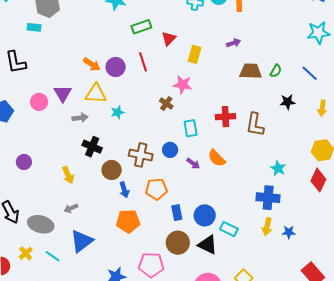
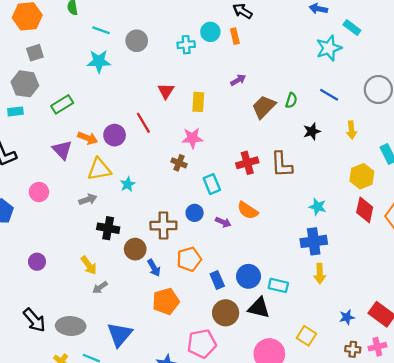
green rectangle: (141, 27) -> (62, 104), moved
brown trapezoid: (251, 71) -> (264, 107), turned -35
purple triangle: (63, 93) -> (62, 150), moved
gray arrow: (71, 208) -> (100, 287), moved
blue star: (289, 232) -> (347, 317), moved

